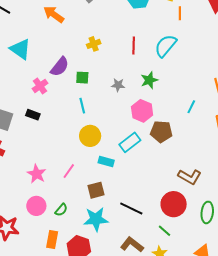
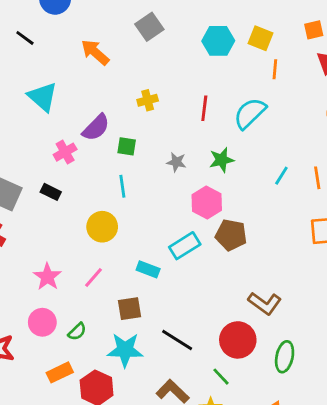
cyan line: (191, 107) -> (281, 176), moved
yellow circle: (90, 136) -> (102, 227), moved
orange rectangle: (52, 240) -> (60, 372), turned 48

